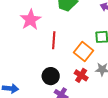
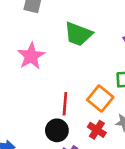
red line: (54, 40) -> (65, 104), moved

